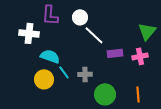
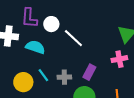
white circle: (80, 17) -> (51, 24), moved
purple rectangle: (115, 53) -> (89, 72), moved, turned -56
cyan semicircle: (50, 56) -> (35, 47), moved

